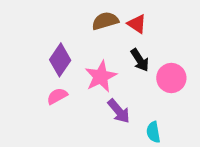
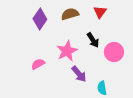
red triangle: (137, 24) -> (100, 12), moved, turned 32
purple diamond: (60, 60) -> (40, 19), moved

